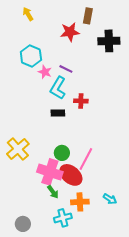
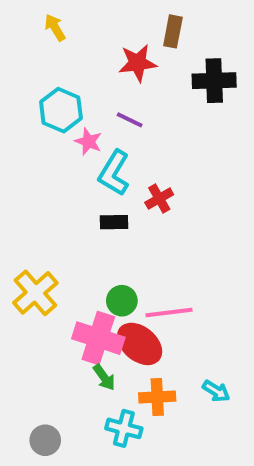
purple line: (66, 69) -> (130, 120), moved
red cross: (81, 101) -> (159, 198), turned -32
pink line: (86, 159) -> (169, 312), turned 55
cyan cross: (63, 218) -> (124, 428), turned 30

